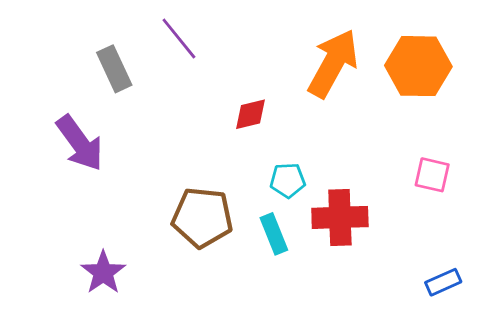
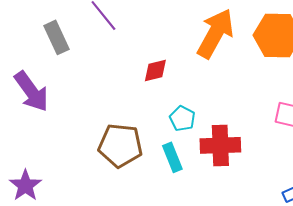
cyan pentagon: (288, 180) -> (182, 118), turned 30
purple star: (103, 273) -> (25, 185), moved

